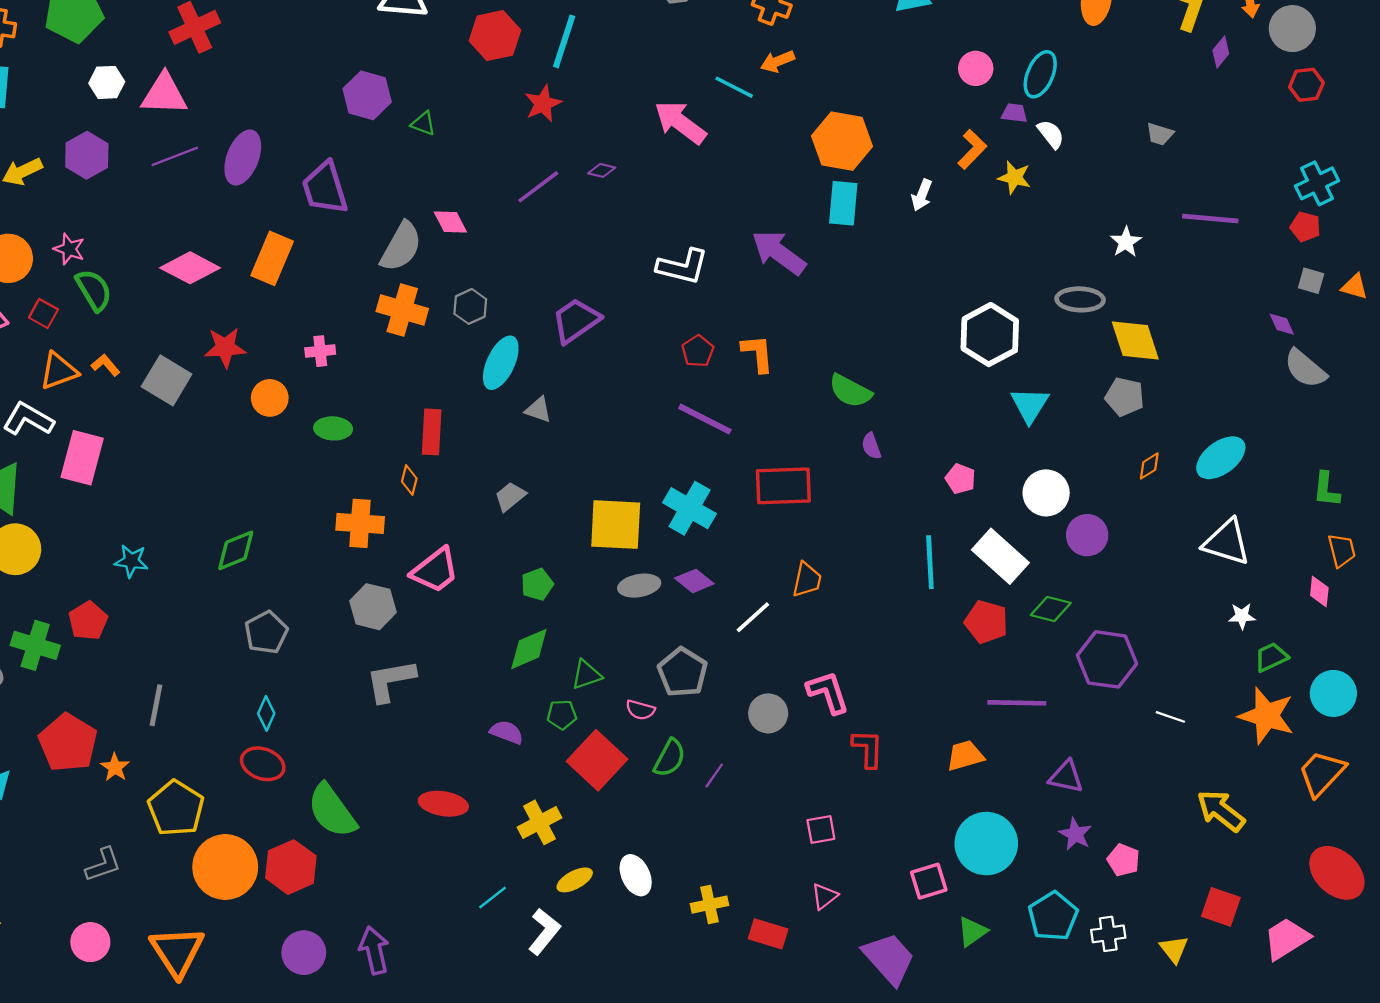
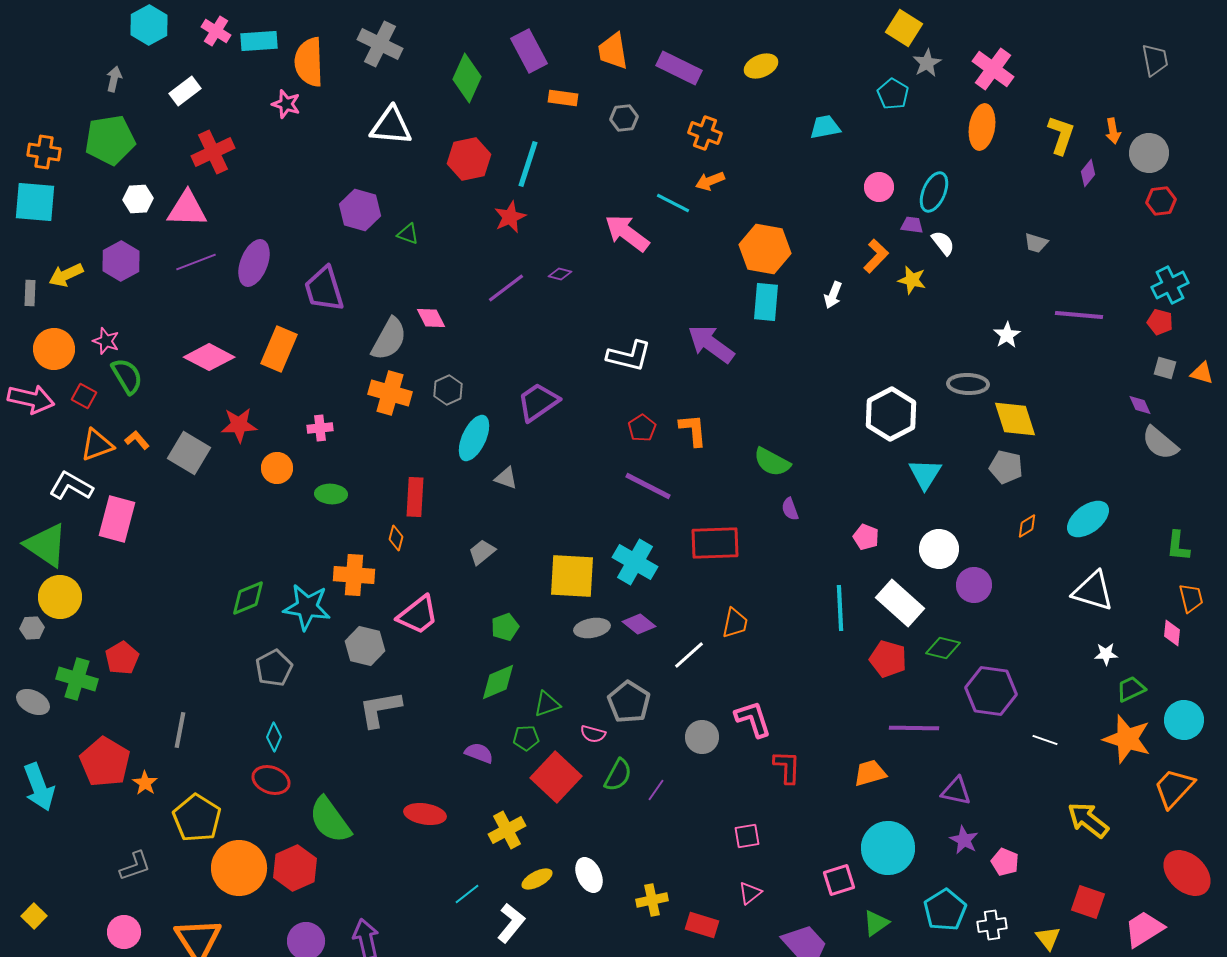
cyan star: (131, 561) -> (307, 607), moved, size x1.6

